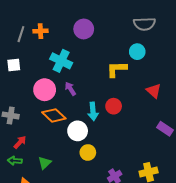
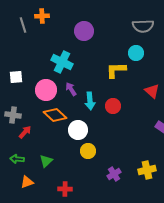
orange cross: (40, 31) -> (42, 16), moved
gray line: (21, 34) -> (23, 25), moved, turned -35
white square: (14, 65) -> (16, 77), moved
cyan arrow: (93, 111) -> (90, 101), moved
red arrow: (20, 142) -> (25, 132), moved

